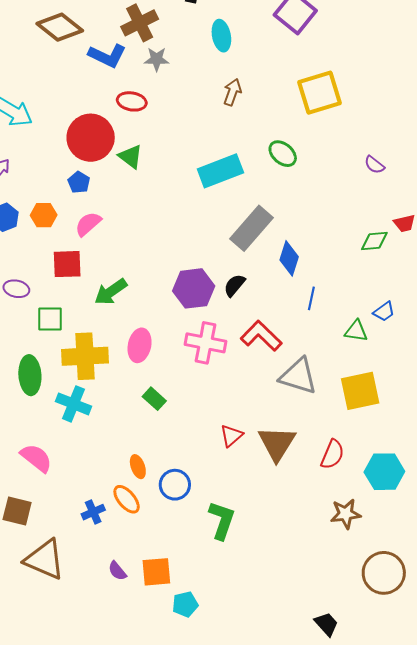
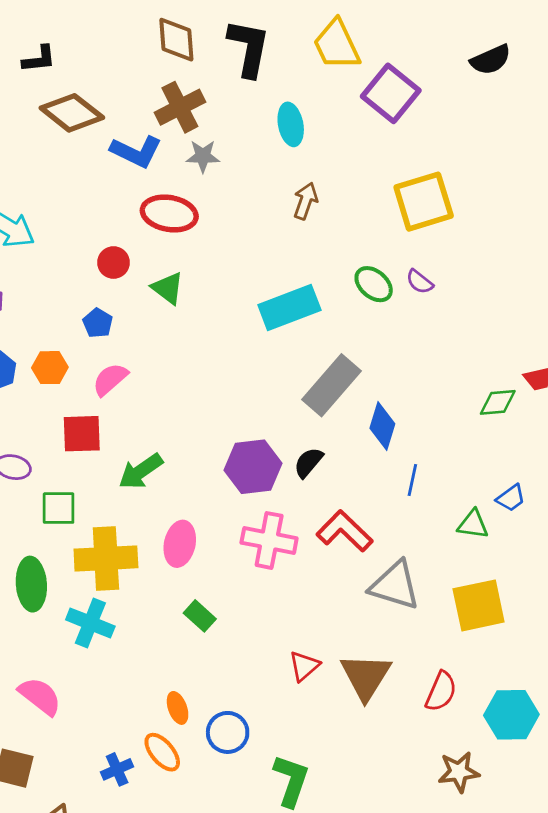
red ellipse: (132, 101) -> (169, 213), size x1.4
red circle: (91, 138) -> (113, 263), size x0.5
purple semicircle: (374, 165) -> (420, 282), moved

